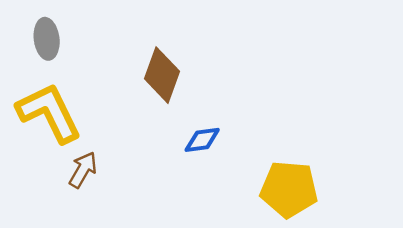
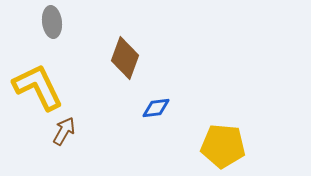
gray ellipse: (47, 39) -> (52, 22), moved

